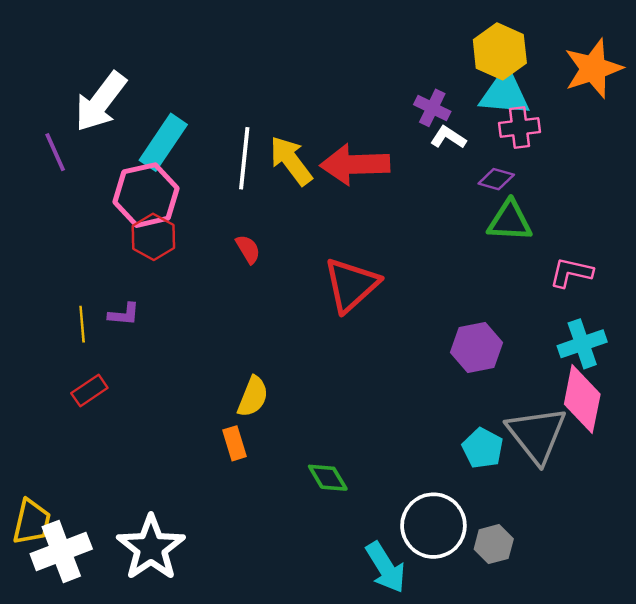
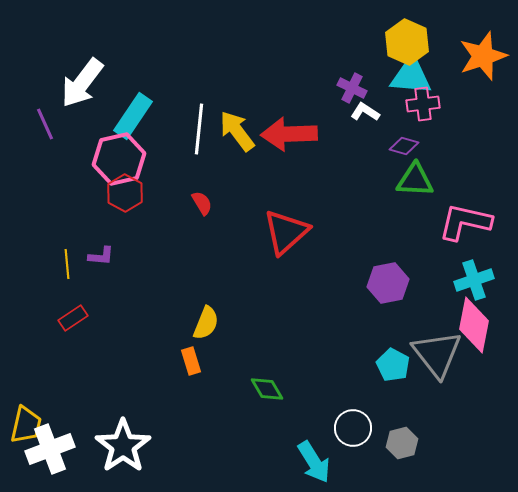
pink L-shape: (571, 273) -> (465, 222), size x1.5
white circle: (433, 526) -> (353, 428), size x0.7

